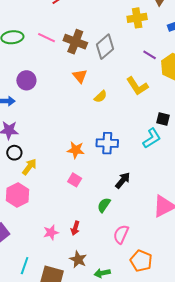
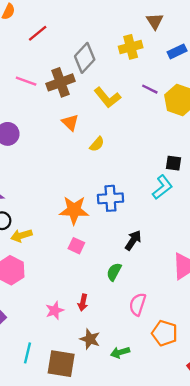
brown cross: (75, 42) -> (61, 82), turned -35
gray diamond: (105, 47) -> (85, 58), moved
yellow L-shape: (137, 86) -> (107, 98), moved
orange star: (76, 150) -> (74, 210), size x1.4
yellow arrow: (29, 167) -> (21, 236), turned -138

